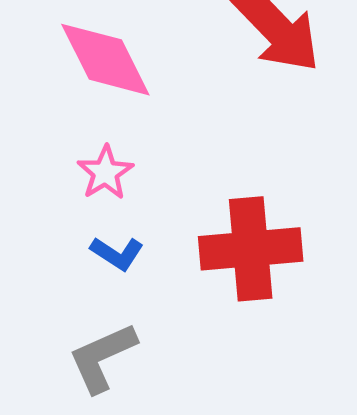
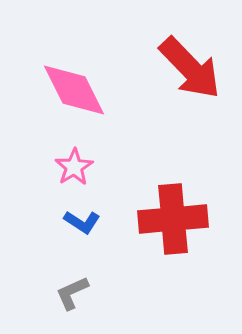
gray L-shape: (102, 358) -> (72, 293), size x0.7

